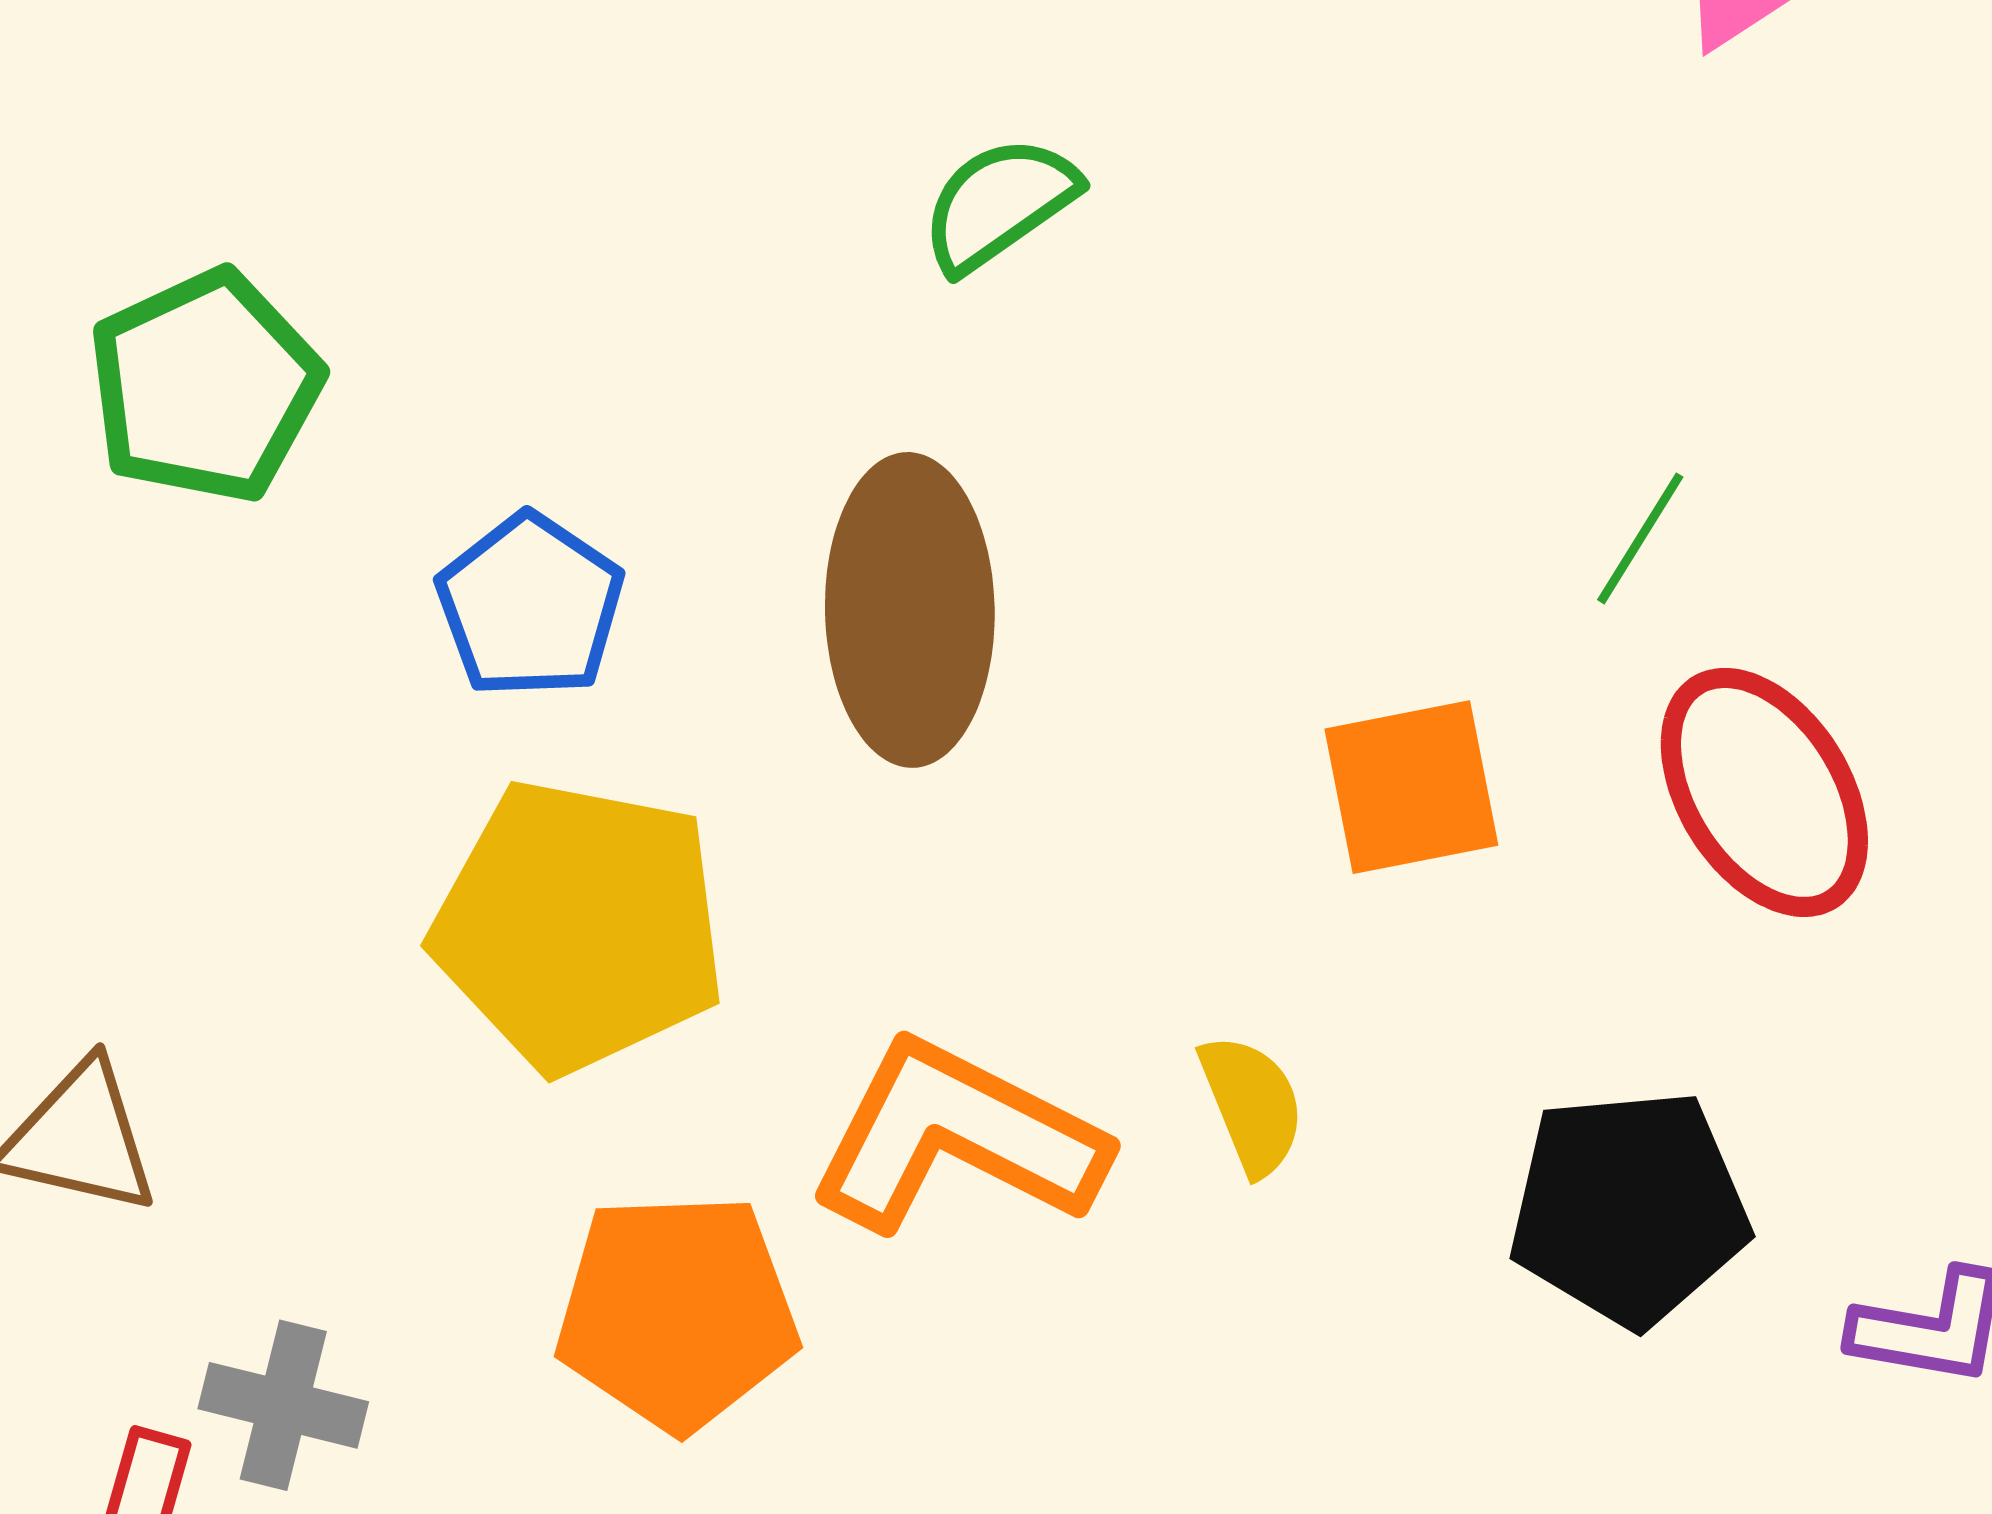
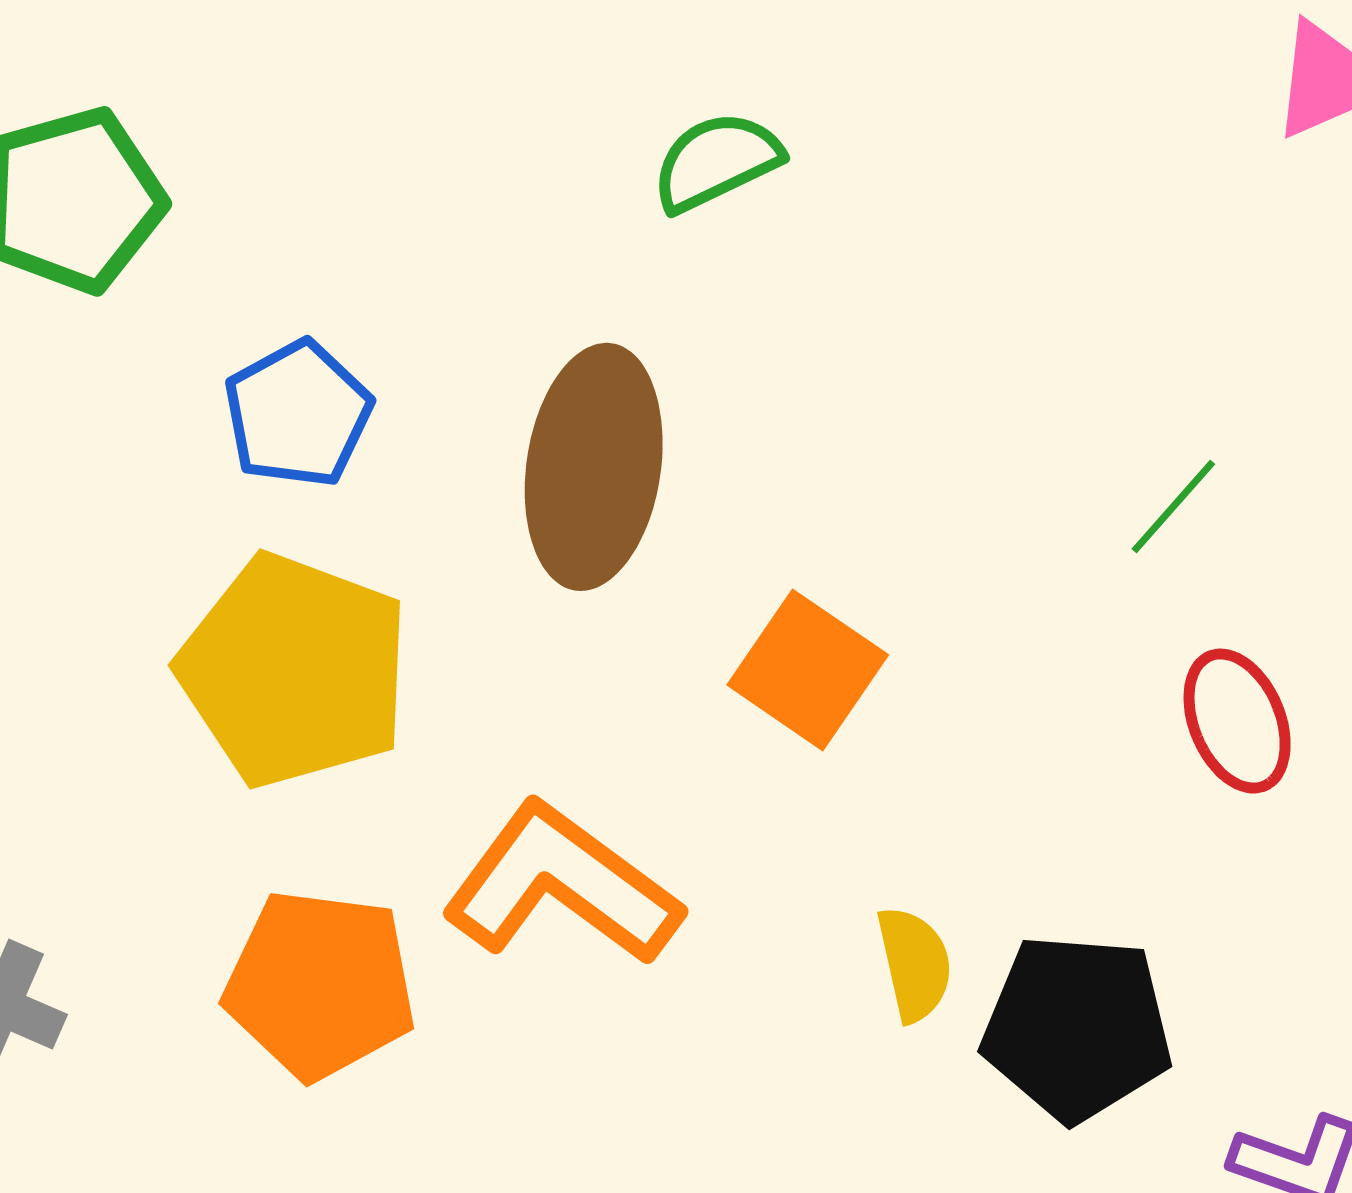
orange square: (1411, 787) -> (808, 670), moved, turned 36
red ellipse: (1764, 792) -> (1237, 721), size x0.7
yellow semicircle: (1252, 1104) -> (914, 964), moved

